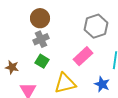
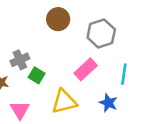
brown circle: (40, 18) -> (58, 19), moved
gray cross: (41, 39) -> (20, 60), moved

